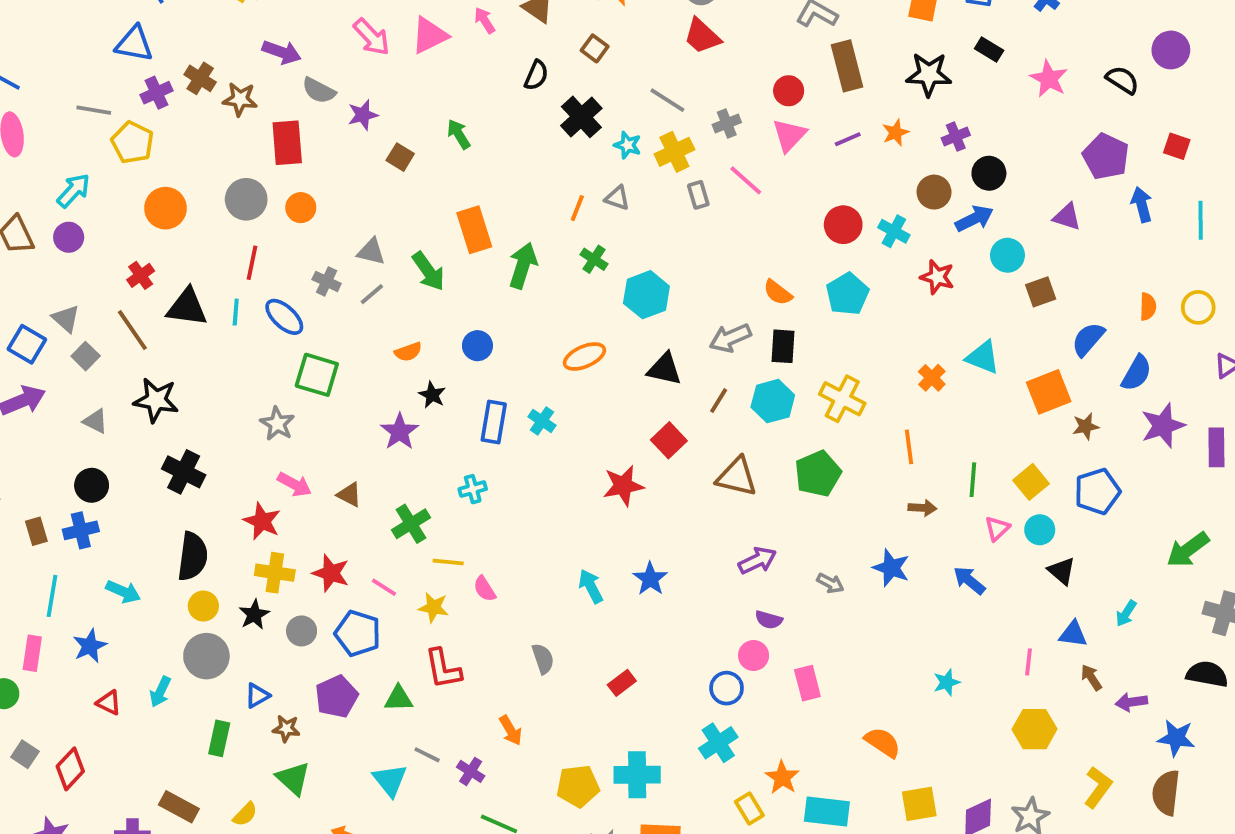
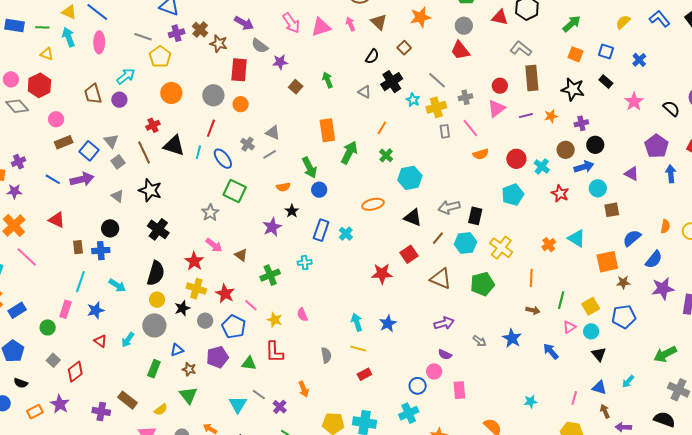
gray triangle: (617, 198) -> (364, 92), moved
green arrow: (428, 271) -> (309, 168), moved
orange semicircle: (778, 292) -> (481, 154), moved, turned -63
yellow line: (448, 562) -> (358, 349), moved

